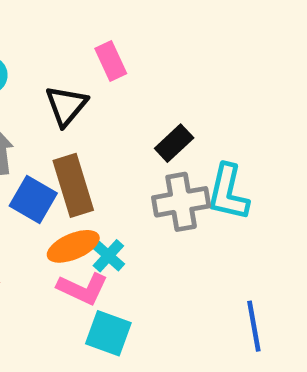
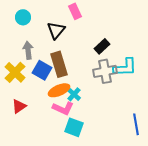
cyan L-shape: (228, 192) -> (125, 67), turned -105

